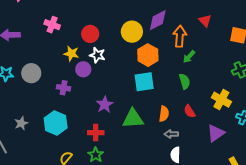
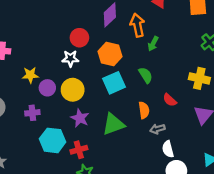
yellow circle: (132, 32) -> (73, 90), moved
red circle: (90, 34) -> (79, 38), moved
white star: (97, 55) -> (70, 59), moved
green semicircle: (185, 81) -> (146, 75), moved
cyan hexagon: (56, 123) -> (53, 140), moved

